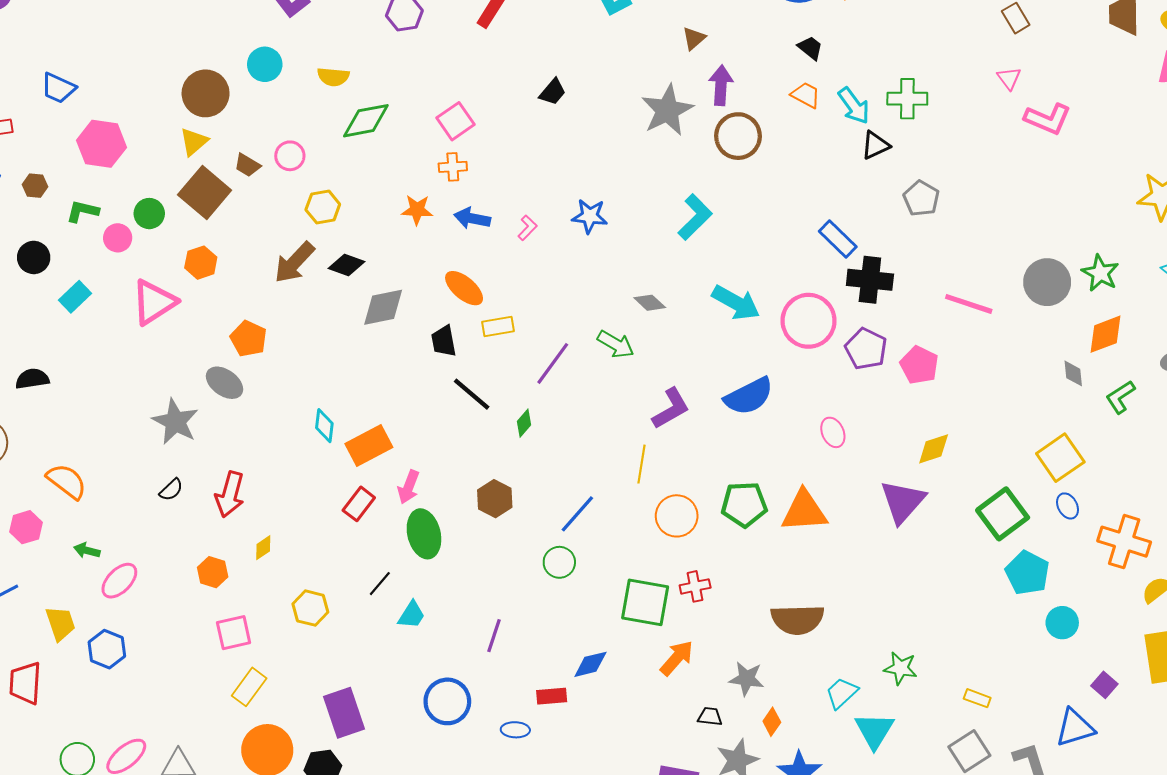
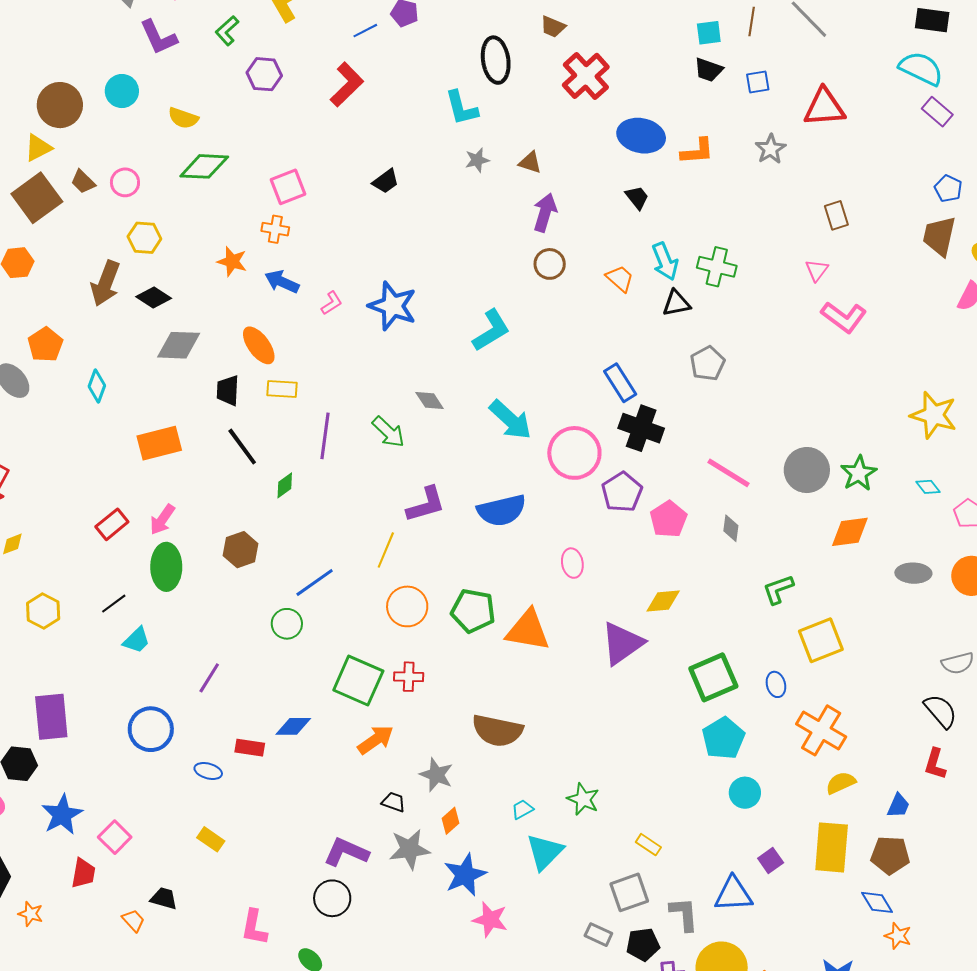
brown triangle: (694, 38) -> (530, 163), turned 45
orange trapezoid: (806, 95) -> (620, 279), moved
gray star: (667, 110) -> (477, 160), moved, size x0.5
brown circle: (738, 136) -> (550, 264), size x0.7
blue star: (590, 216) -> (393, 306), size x1.4
brown arrow: (294, 262) -> (105, 283), turned -36
purple line: (553, 363) -> (325, 436), turned -42
gray diamond: (1073, 373) -> (731, 528), moved
green L-shape: (1120, 397) -> (778, 589), moved
cyan diamond: (324, 426) -> (97, 386), moved
orange rectangle: (369, 445) -> (159, 443), moved
yellow square: (1060, 458) -> (821, 640), moved
cyan trapezoid: (842, 693) -> (522, 809), size x0.7

